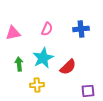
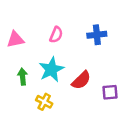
yellow cross: (37, 85) -> (44, 102), turned 32
purple square: (88, 91) -> (110, 92), moved

